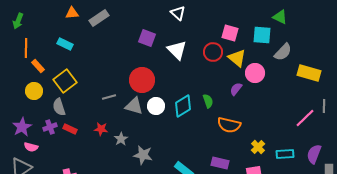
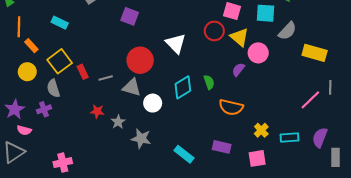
purple square: (147, 38) -> (130, 16), moved
white triangle: (177, 50) -> (176, 43), moved
white circle: (156, 106) -> (153, 103), moved
red rectangle: (70, 129) -> (83, 72), moved, turned 40

